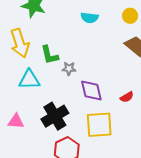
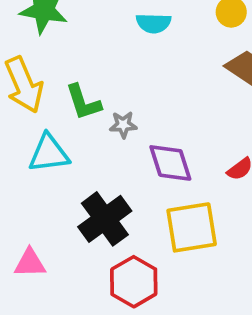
pink triangle: (16, 121) -> (30, 263), moved

